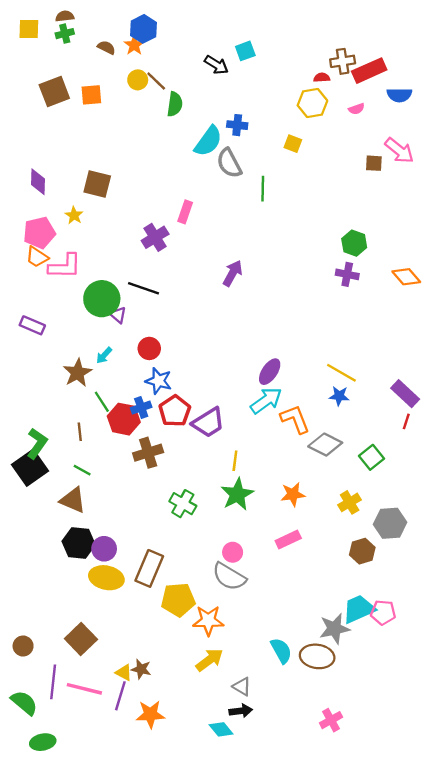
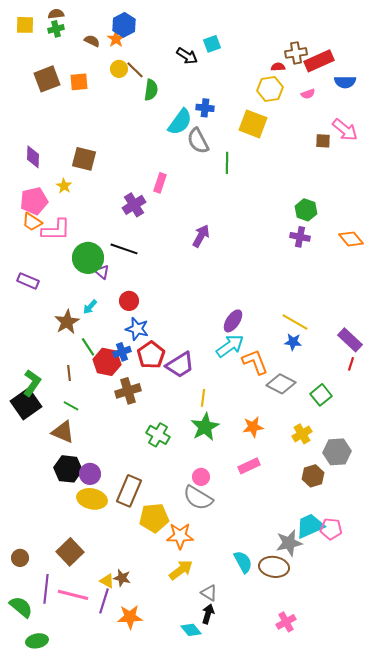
yellow square: (293, 144) -> (253, 124), size x1.8
black arrow: (241, 711) -> (208, 614), turned -66

